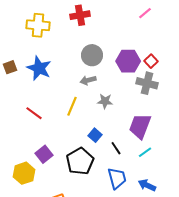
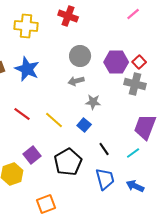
red cross: (80, 15) -> (68, 16), turned 30
yellow line: (72, 106) -> (54, 120), moved, turned -72
purple trapezoid: (140, 126) -> (145, 127), moved
blue square: (95, 135) -> (84, 125), moved

